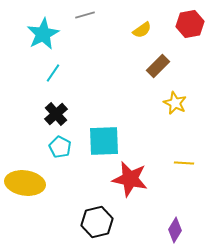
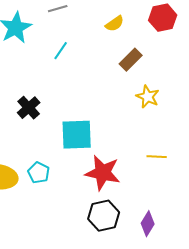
cyan line: (53, 73) -> (61, 51), moved
cyan pentagon: (60, 147) -> (39, 173), moved
black hexagon: (97, 222) -> (104, 216), moved

